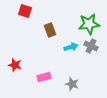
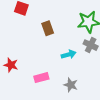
cyan arrow: (71, 47) -> (69, 54), moved

